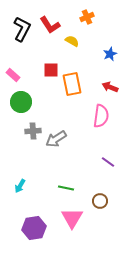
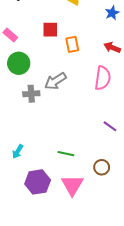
orange rectangle: (72, 84) -> (72, 44), size x0.7
gray arrow: (56, 139) -> (55, 81), moved
purple hexagon: (34, 228) -> (38, 182), moved

